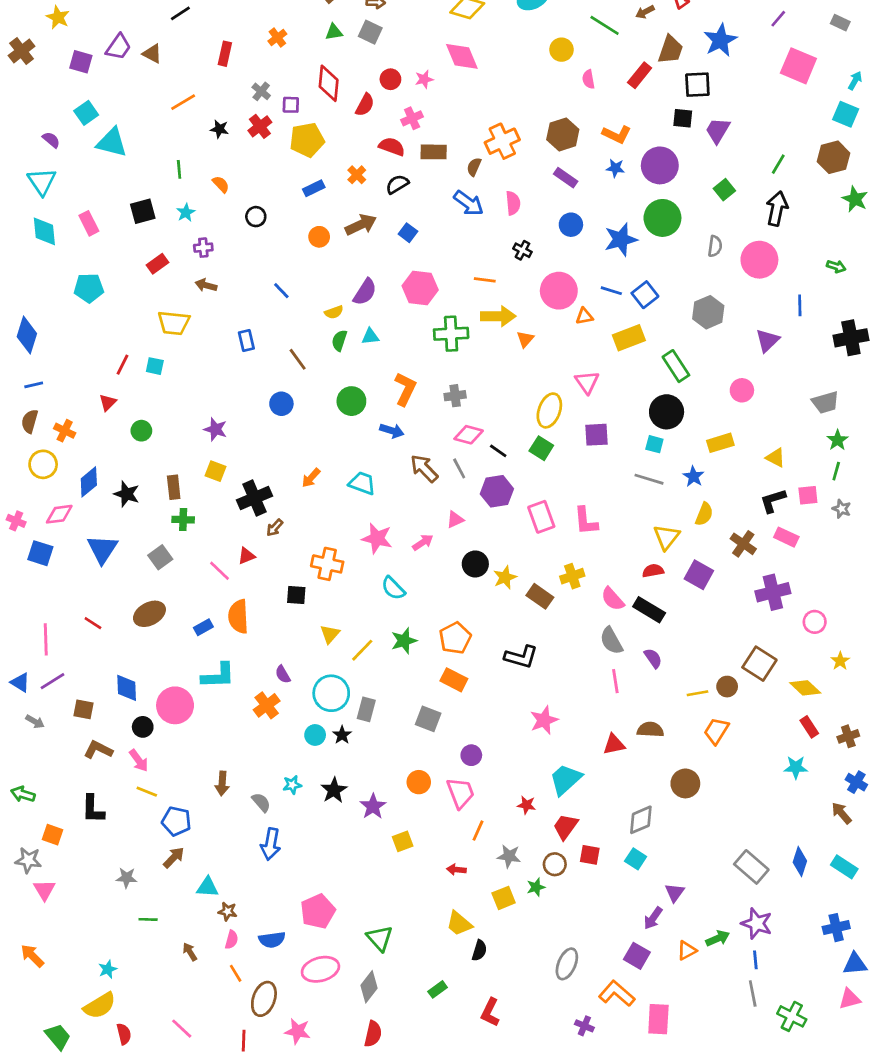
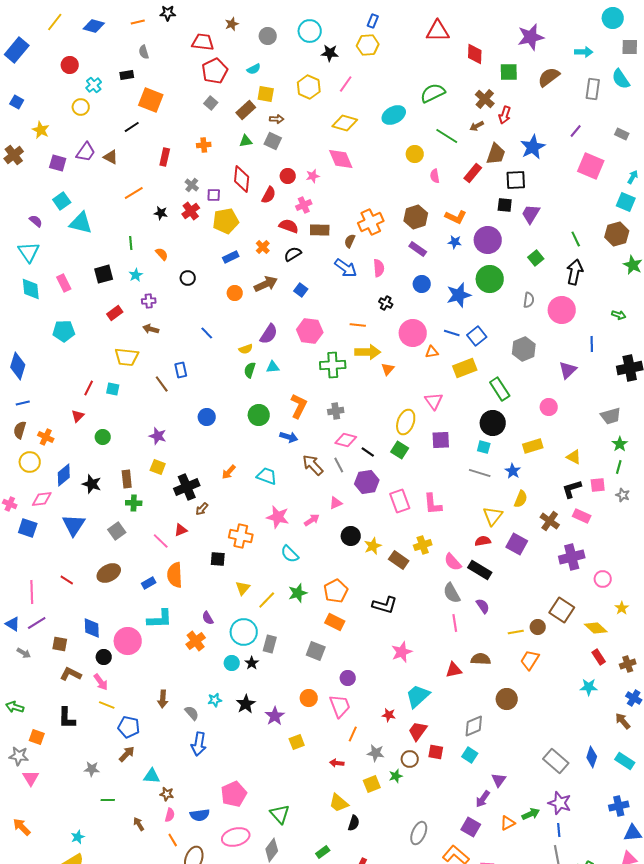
orange cross: (277, 38) -> (204, 145), turned 32
green line: (778, 164) -> (576, 239), turned -56
brown line: (298, 359) -> (162, 384), moved

